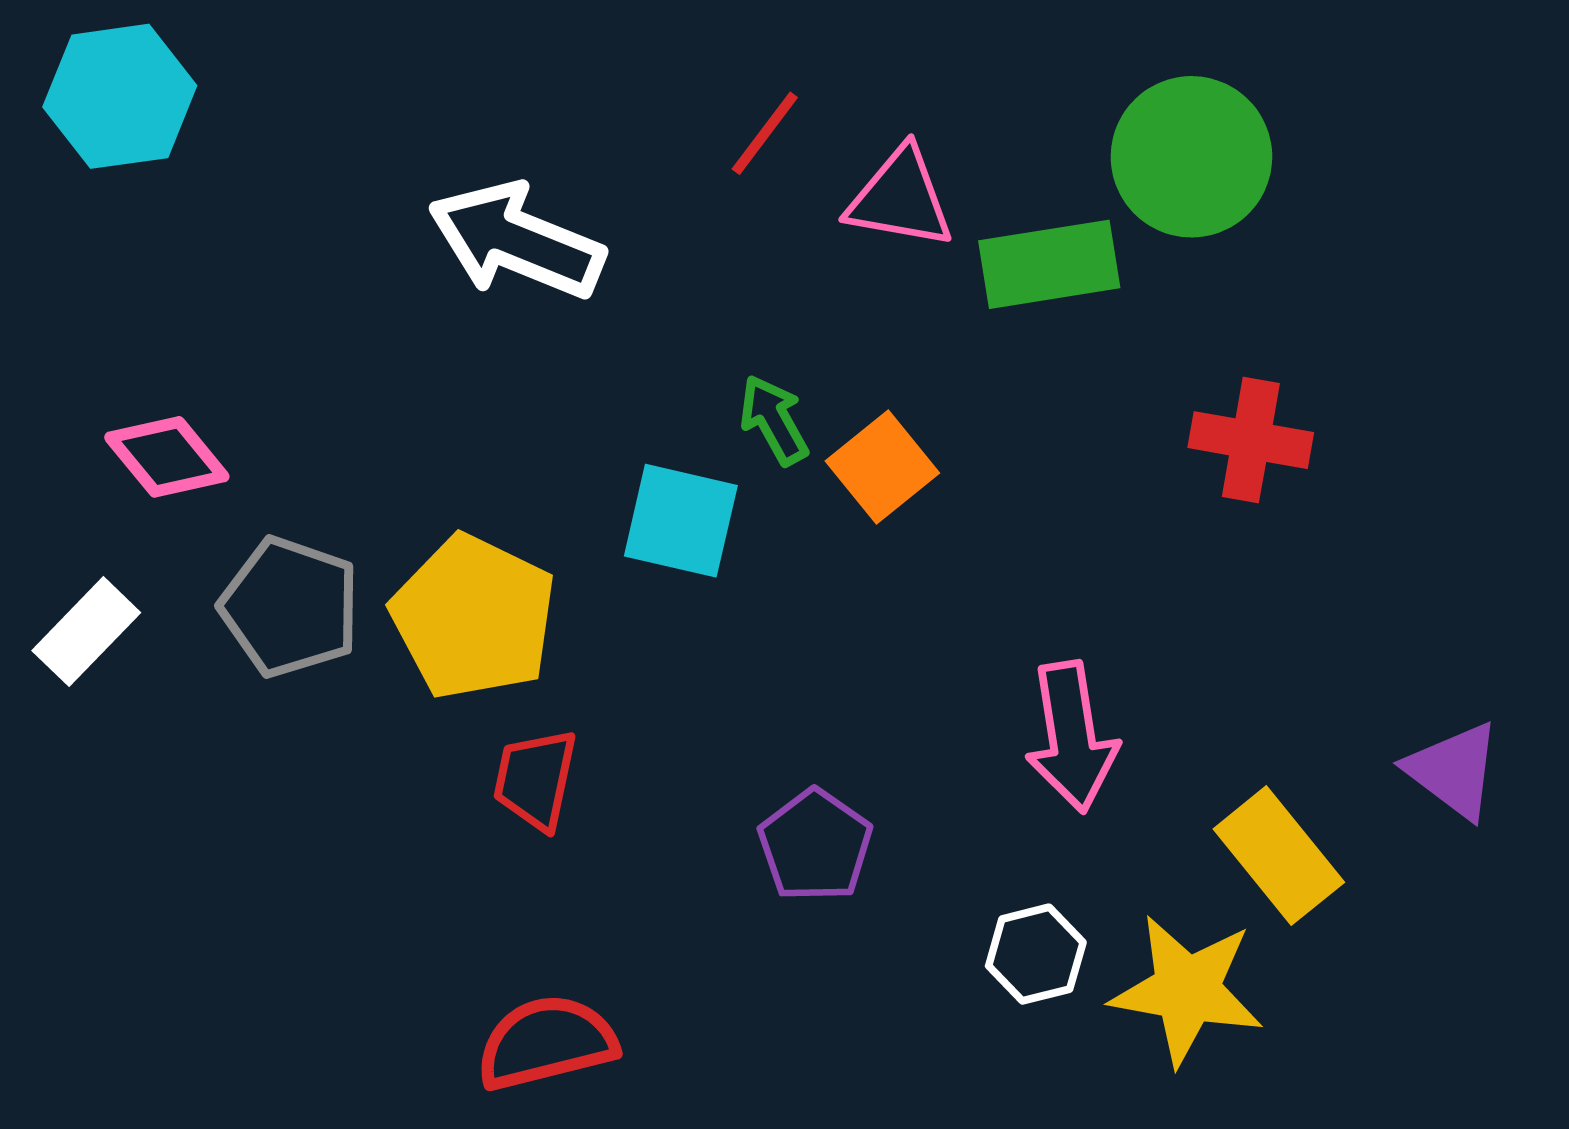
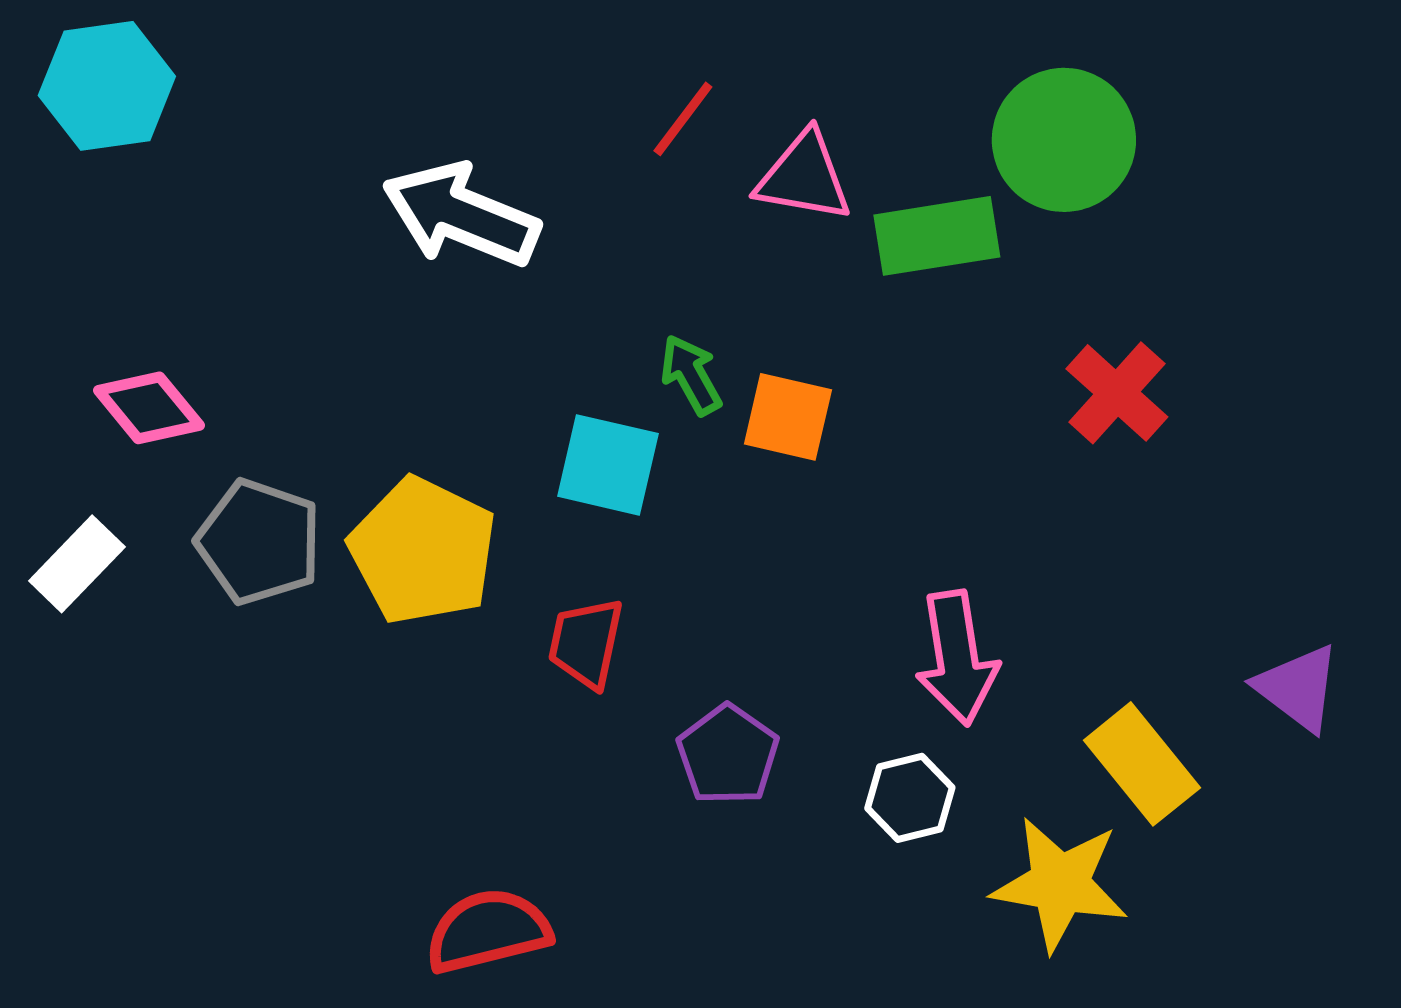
red cross: (1251, 440) -> (1117, 393), turned 32
orange square: (882, 467) -> (788, 417), turned -38
red trapezoid: (535, 779) -> (586, 643), moved
white hexagon: (1036, 954) -> (910, 798), moved

